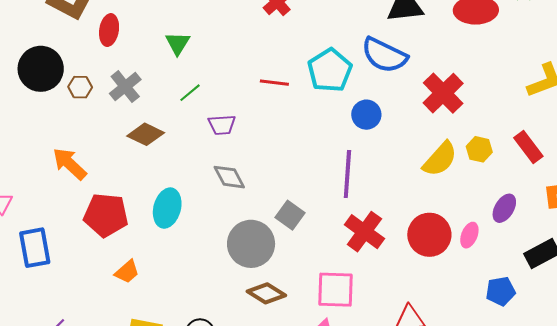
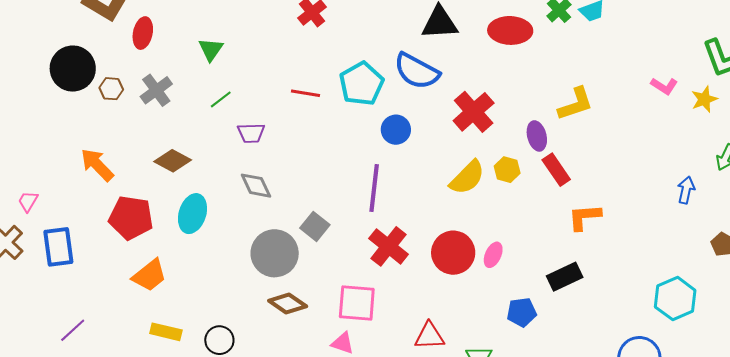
brown diamond: (146, 134) -> (173, 161), moved
purple ellipse: (504, 208) -> (537, 136), moved, turned -48
orange trapezoid: (127, 272) -> (149, 275), size x1.4

